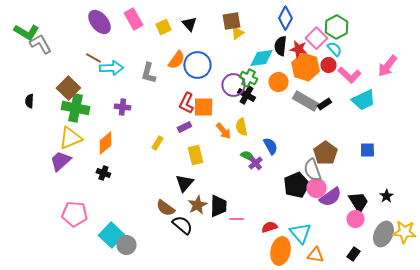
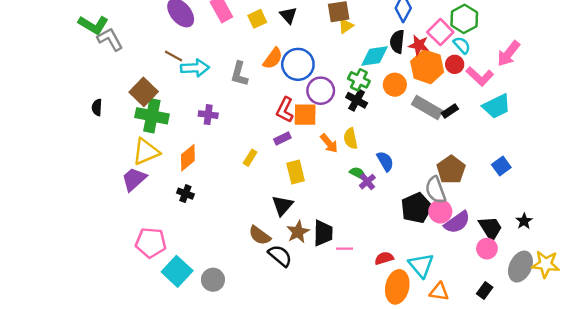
pink arrow: (387, 66) -> (509, 54), moved
purple circle: (233, 85) -> (321, 91), moved
blue square: (367, 150) -> (501, 166), turned -35
cyan square: (111, 235) -> (177, 271), moved

